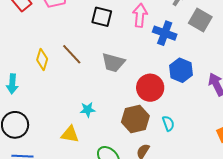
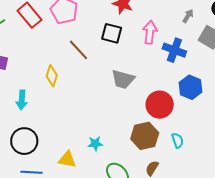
brown line: (72, 54) -> (79, 50), moved
cyan star: (88, 110) -> (95, 144), moved
yellow triangle: (70, 134) -> (67, 159), moved

